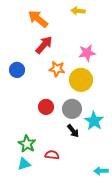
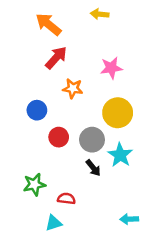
blue circle: (17, 70) -> (37, 110), moved
yellow circle: (81, 80) -> (118, 113), moved
green star: (27, 144) -> (34, 184), turned 30
cyan triangle: (24, 164) -> (54, 223), moved

